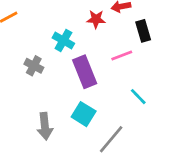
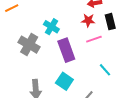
red star: (96, 19) -> (88, 20), moved
gray cross: (34, 66) -> (29, 45), size x1.5

